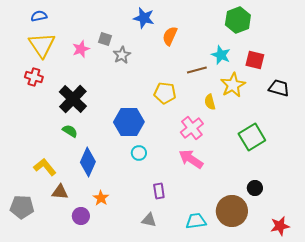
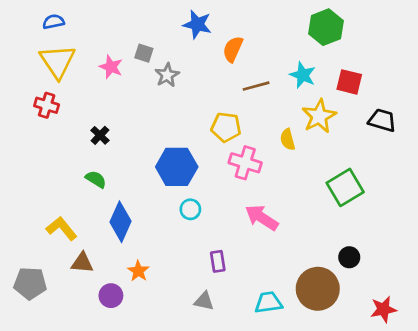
pink star: (81, 49) -> (111, 67), turned -30
brown line: (197, 70) -> (256, 86), moved
black cross: (73, 99) -> (100, 135), size x0.5
pink cross: (192, 128) -> (245, 163), moved, turned -35

